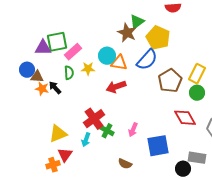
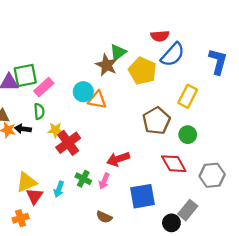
blue semicircle: (147, 60) -> (173, 55), moved
yellow star: (88, 69) -> (55, 130), moved
yellow rectangle: (197, 74) -> (188, 96), moved
red arrow: (116, 87) -> (118, 159), moved
black arrow: (55, 88) -> (23, 129), turned -40
red cross: (94, 119) -> (68, 143), moved
pink arrow: (133, 130) -> (104, 181), moved
red triangle: (65, 155) -> (35, 196), moved
gray rectangle: (197, 158) -> (188, 210), turned -60

